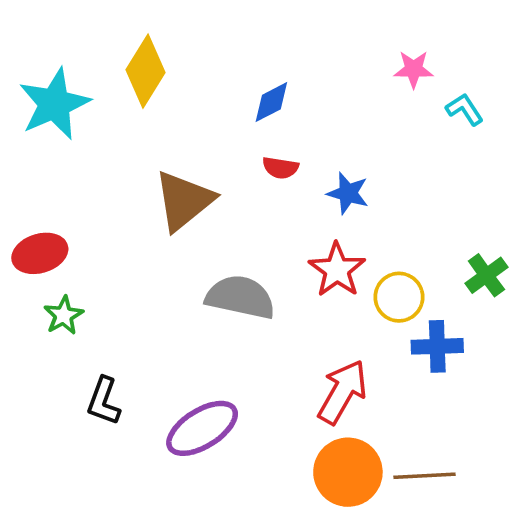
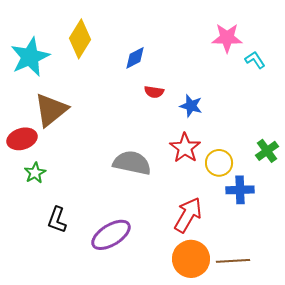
pink star: (414, 69) -> (227, 38), size x1.4
blue diamond: (271, 102) -> (135, 58), moved
brown triangle: (184, 201) -> (51, 110), moved

